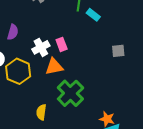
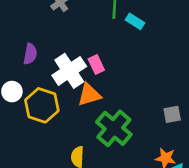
white cross: (41, 47) -> (69, 71), size x1.4
gray square: (118, 51) -> (172, 114), moved

